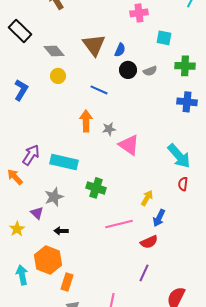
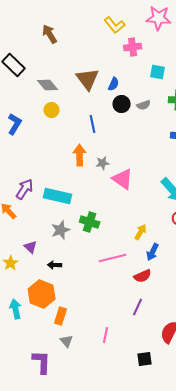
blue line: (99, 90) -> (93, 124), turned 54
gray star: (54, 197) -> (61, 230), moved

